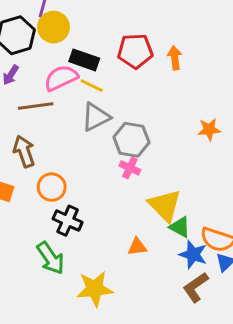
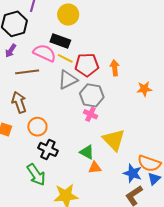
yellow circle: (53, 27) -> (68, 15), moved
red pentagon: (135, 51) -> (87, 65), moved
orange arrow: (175, 58) -> (115, 68), moved
pink semicircle: (61, 78) -> (44, 53), turned 50
green triangle: (180, 227) -> (87, 152), moved

